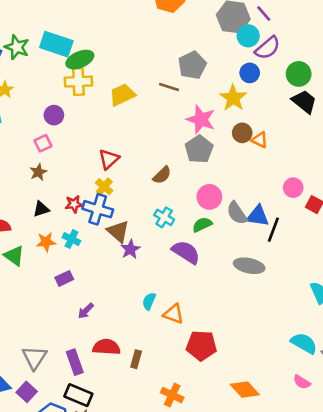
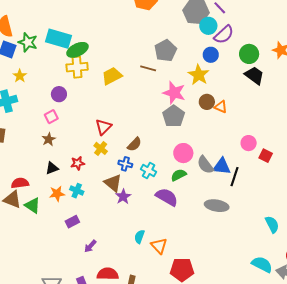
brown semicircle: (162, 175) -> (134, 144), moved
blue cross: (98, 209) -> (125, 164), moved, size x0.6
orange triangle: (173, 314) -> (159, 246), turned 30

